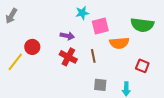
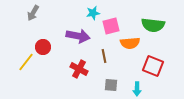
gray arrow: (11, 16) -> (33, 13), moved
purple arrow: (67, 36) -> (78, 36), size x1.6
red cross: (68, 57) -> (79, 69), moved
red square: (142, 66) -> (153, 66), size x1.5

